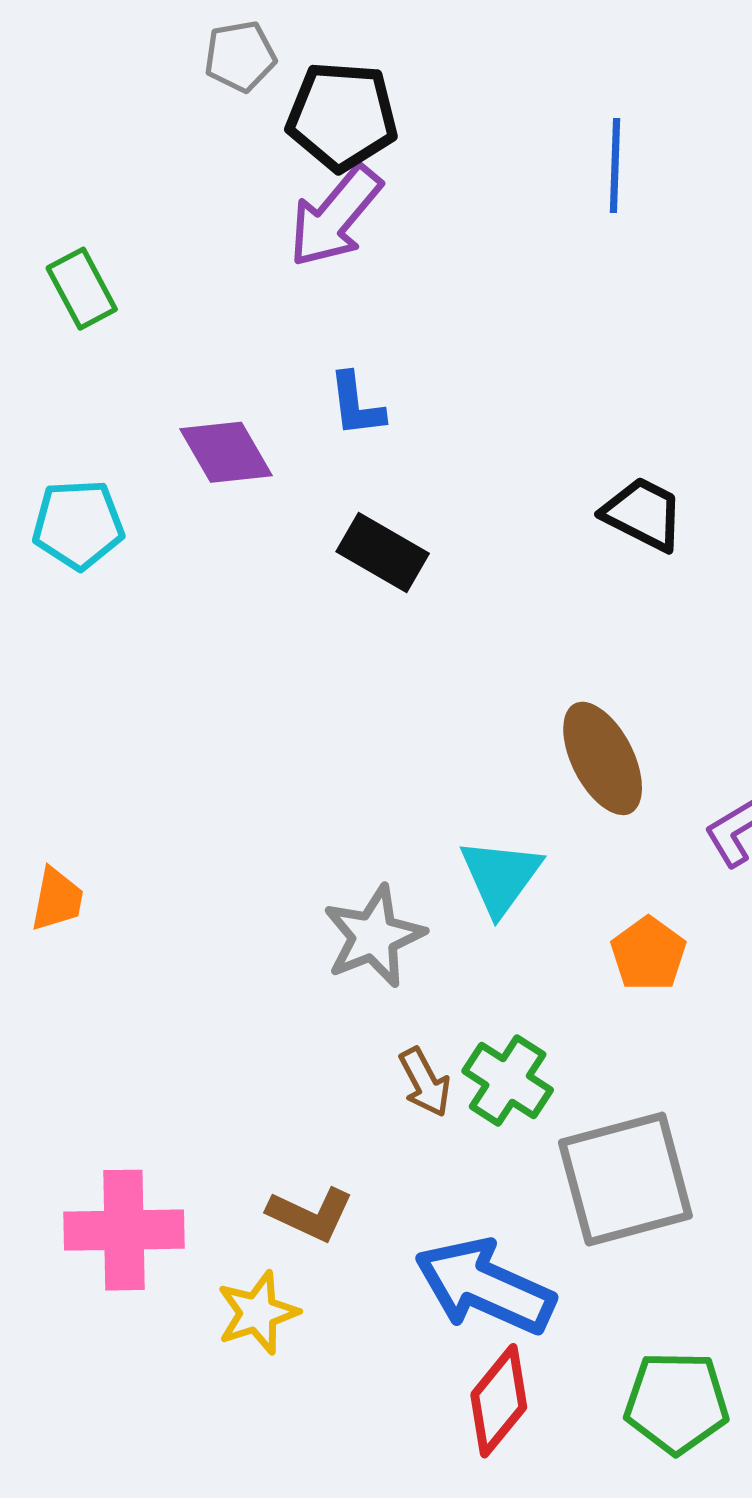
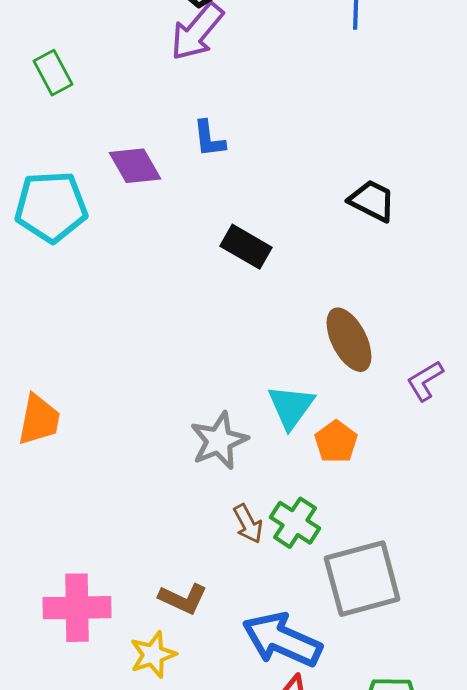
cyan pentagon: (78, 524) -> (51, 207), size x1.4
black rectangle: (383, 553) -> (246, 247), moved
orange trapezoid: (57, 899) -> (39, 420), size x1.4
orange pentagon: (648, 954) -> (336, 442), moved

